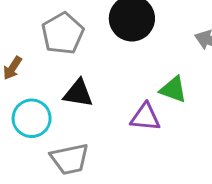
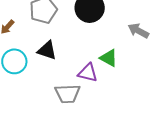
gray trapezoid: (70, 159) -> (67, 94), moved

